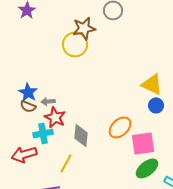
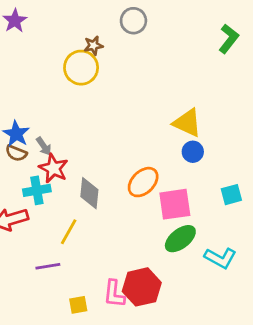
brown star: (84, 28) -> (93, 46), size x0.6
gray arrow: (48, 101) -> (44, 146), turned -120

